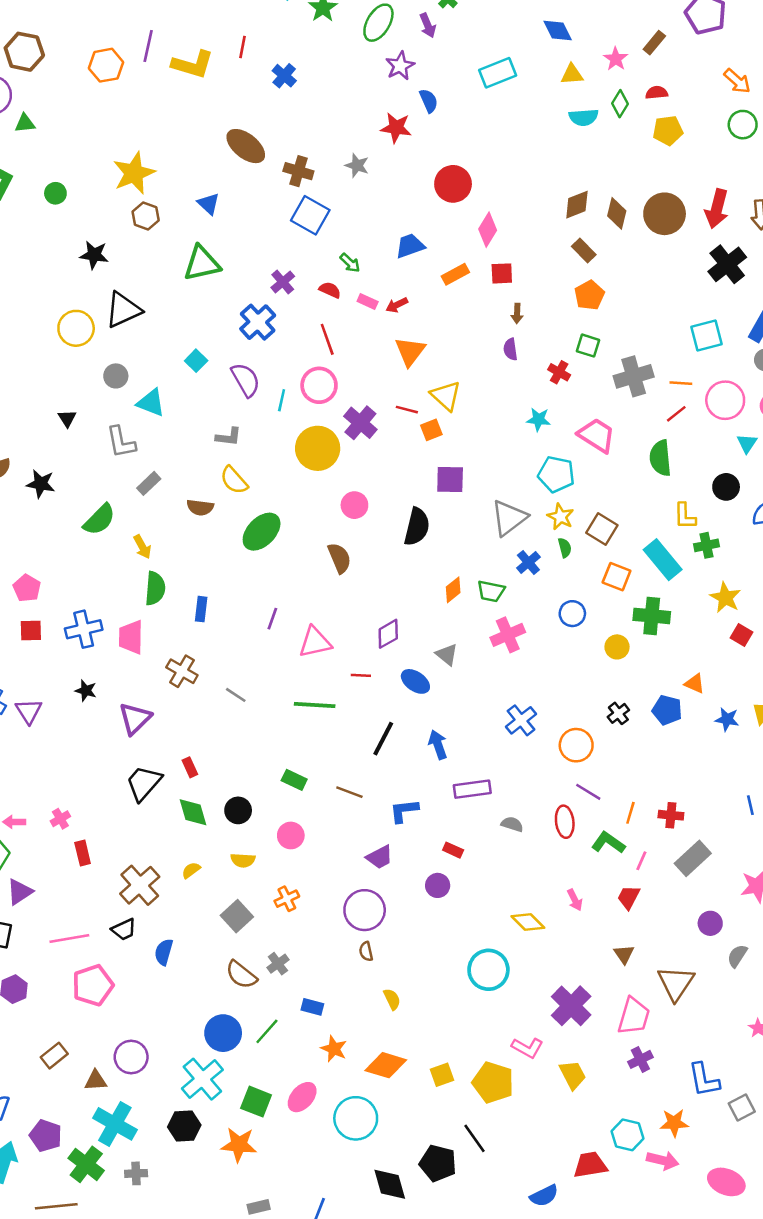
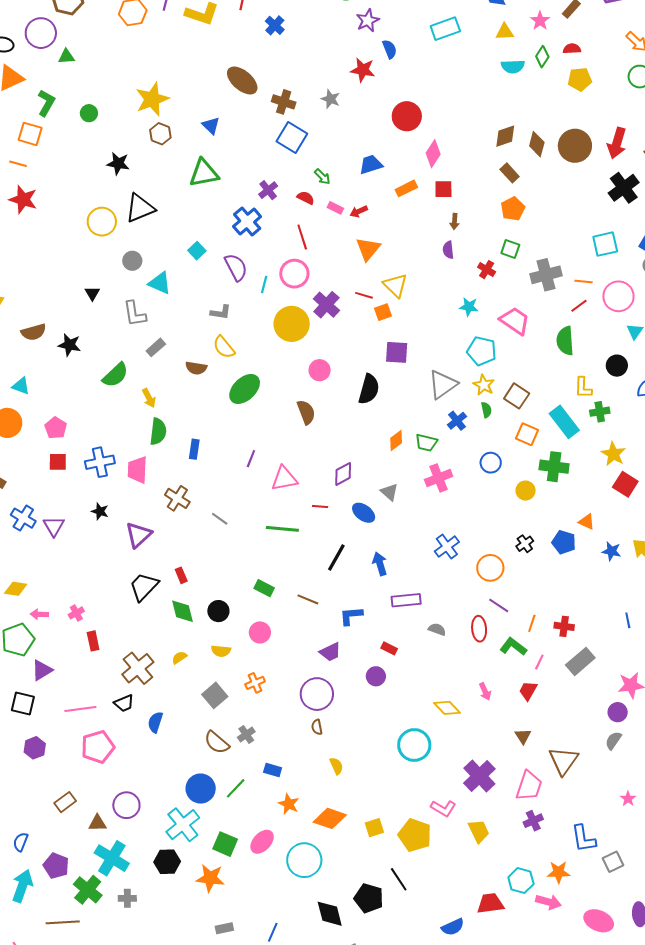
red square: (742, 635) -> (625, 484), size x1.4
purple circle: (710, 923) -> (618, 712), moved

